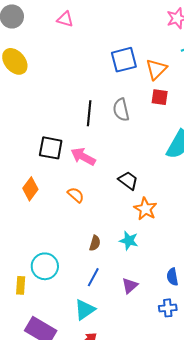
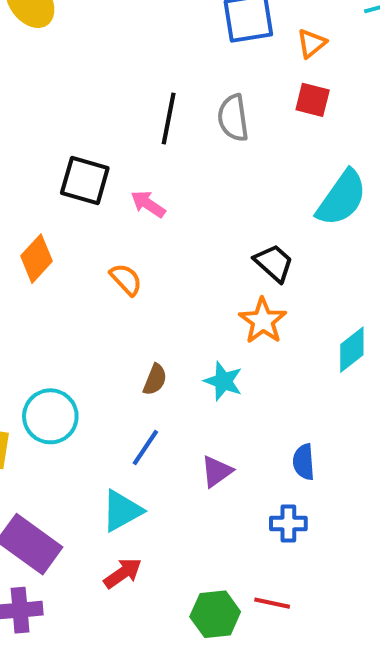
orange triangle: (156, 69) -> (312, 43), size x0.7
pink arrow: (83, 157) -> (148, 204), size x0.7
black trapezoid: (128, 181) -> (274, 263), moved

